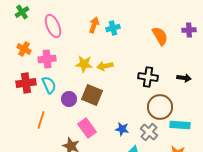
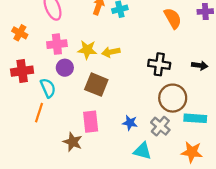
pink cross: (47, 59) -> (57, 44), moved
cyan semicircle: (49, 85) -> (48, 88), moved
purple circle: (69, 99) -> (65, 68), moved
pink rectangle: (87, 128) -> (91, 122), turned 30

